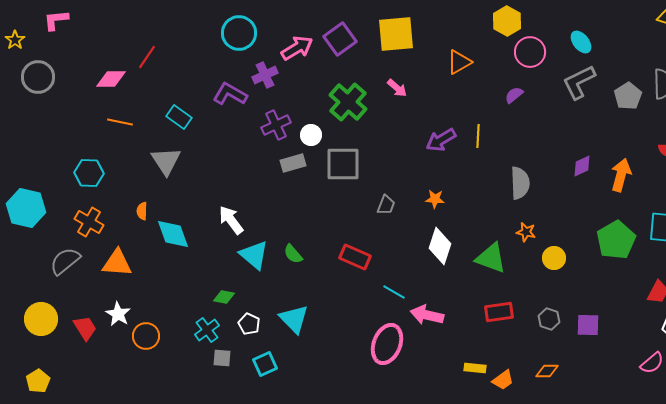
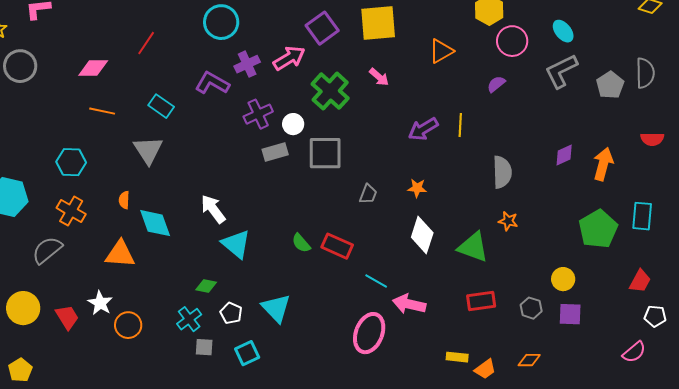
pink arrow: (297, 48) -> (289, 58), moved
red line: (147, 57) -> (146, 43), moved
green semicircle: (293, 254) -> (301, 243), moved
yellow circle: (554, 258) -> (563, 279), moved
orange triangle: (117, 263) -> (120, 254), moved

